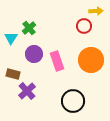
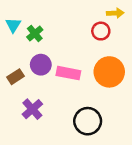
cyan triangle: (11, 38) -> (13, 25), moved
pink rectangle: (57, 61) -> (68, 73), turned -60
brown rectangle: (13, 74) -> (16, 77), moved, turned -48

